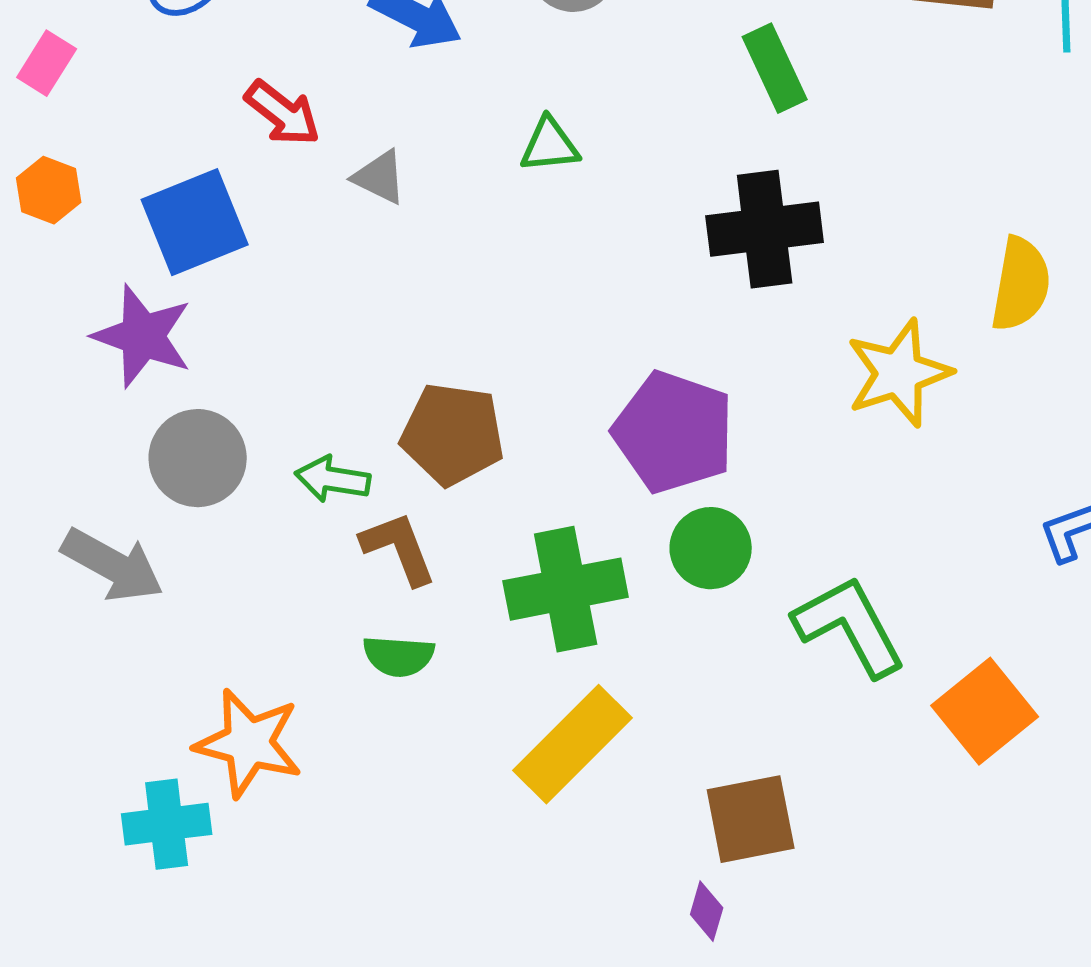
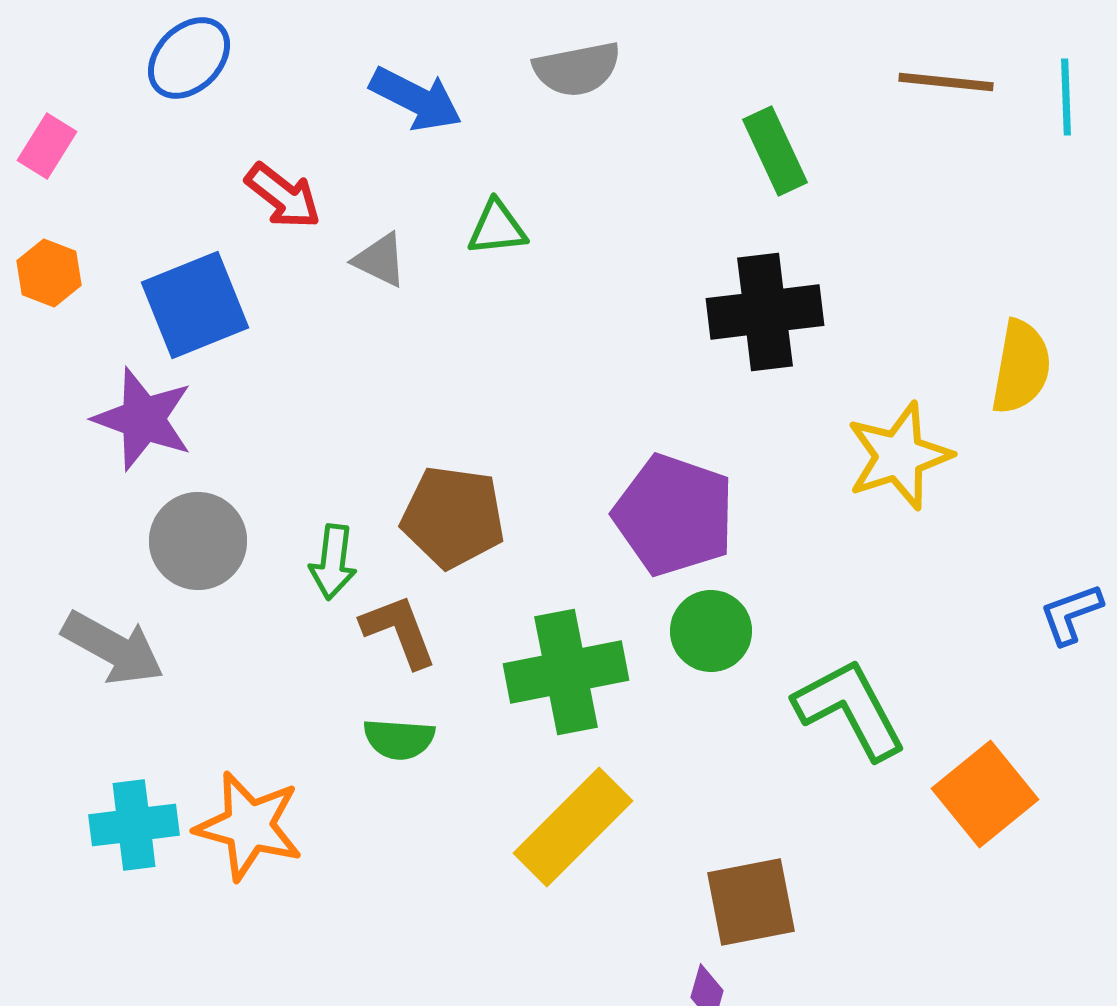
green triangle: (550, 145) -> (497, 228), moved
green arrow: (333, 479) -> (333, 562), turned -92
cyan cross: (167, 824) -> (134, 825), moved

